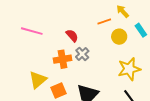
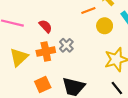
red semicircle: (72, 36) -> (45, 26), moved
yellow triangle: (38, 80) -> (19, 57), moved

